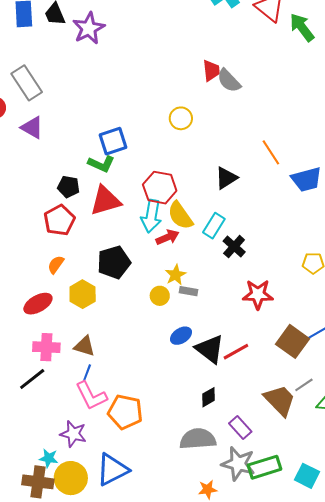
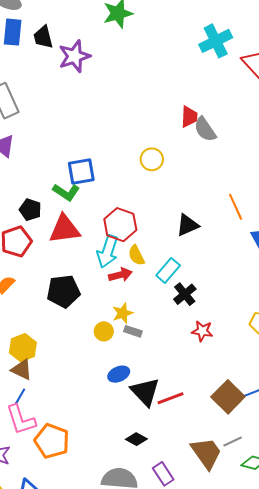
yellow semicircle: (180, 216) -> (136, 255), size x0.7
yellow hexagon: (83, 294) -> (23, 348), moved
red star: (258, 294) -> (202, 331), moved, size x0.7
black diamond: (208, 397) -> (136, 439), turned 50

